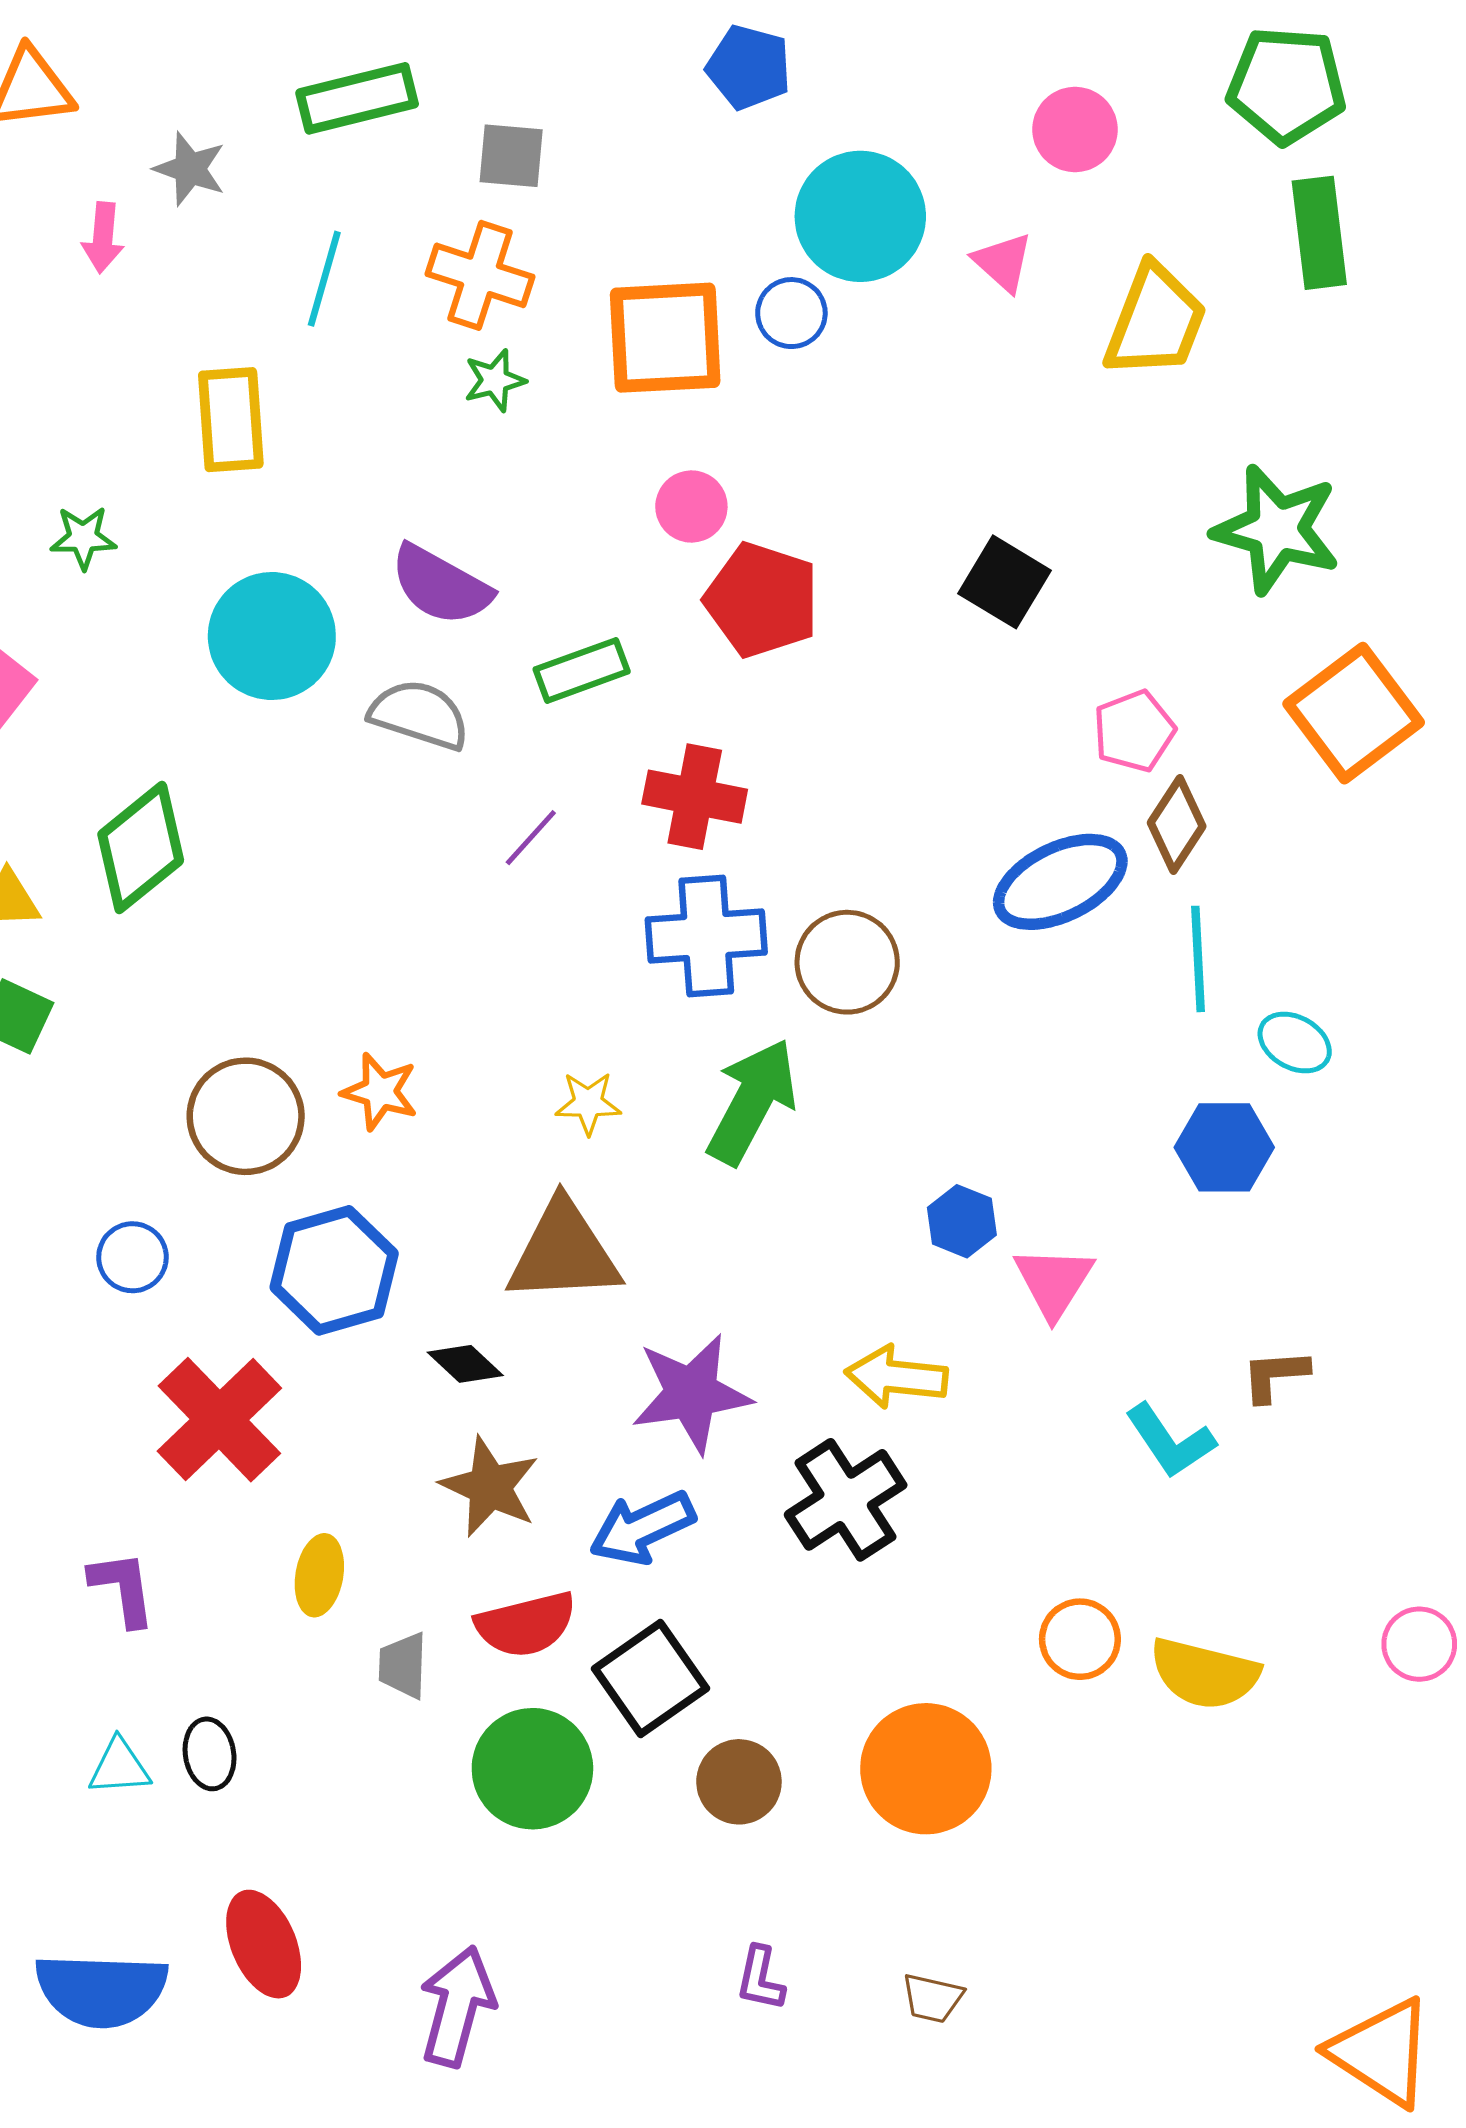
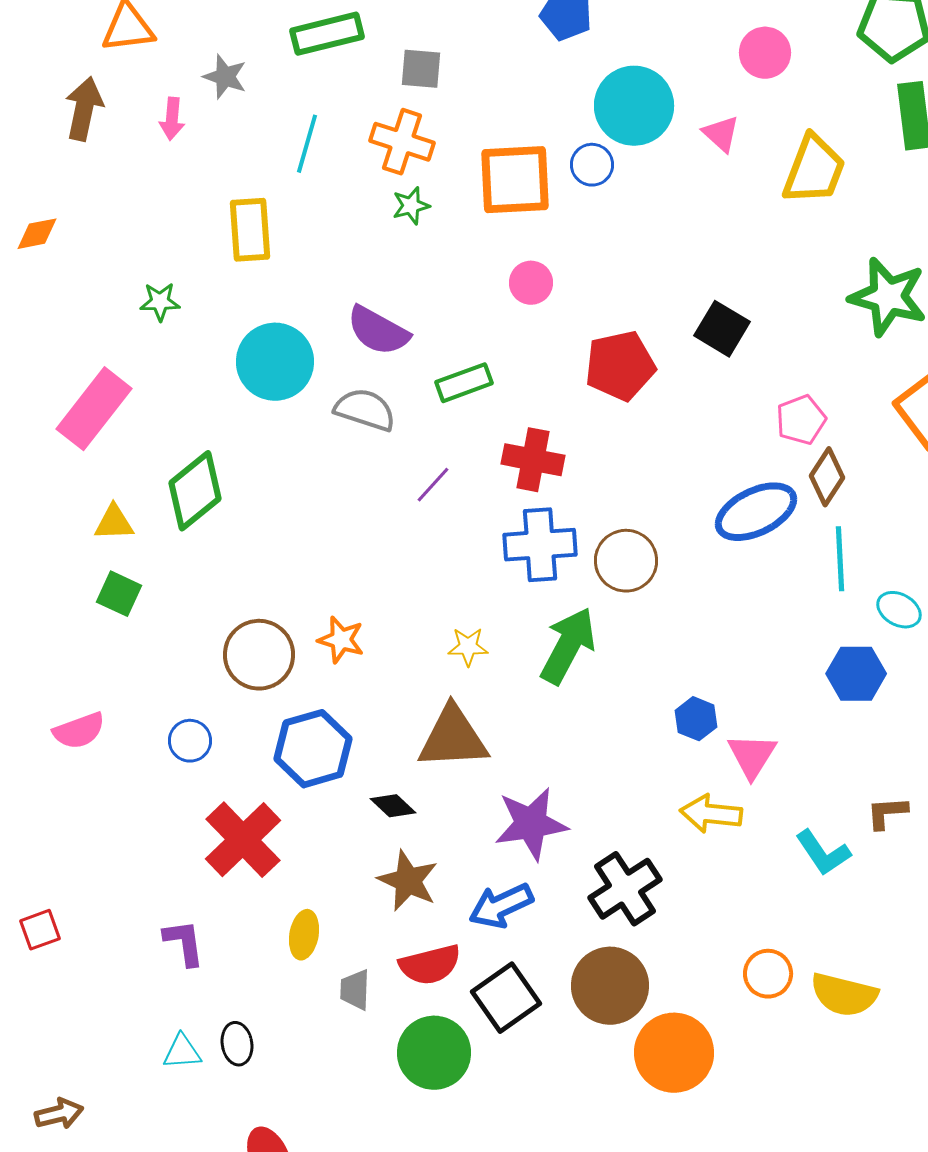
red pentagon: (762, 600) -> (620, 366), moved, turned -30
yellow arrow: (896, 1377) -> (711, 814), moved
brown circle: (739, 1782) -> (610, 986), moved, size x1.5

